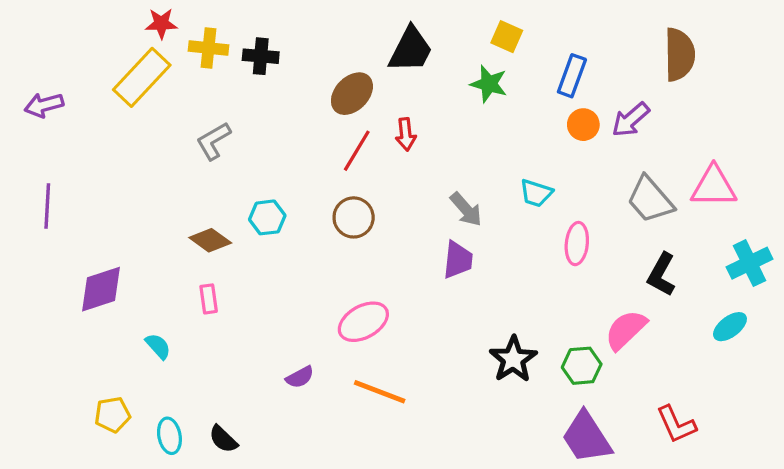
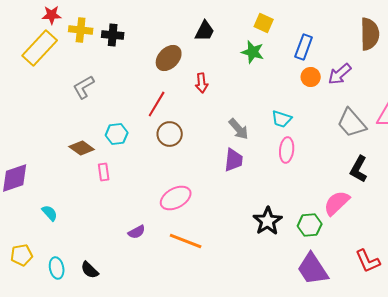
black trapezoid: (411, 50) -> (205, 31), size x0.7
red line: (357, 151) -> (157, 104), moved
pink ellipse: (577, 244) -> (287, 150), moved
pink rectangle: (209, 299) -> (104, 172), moved

